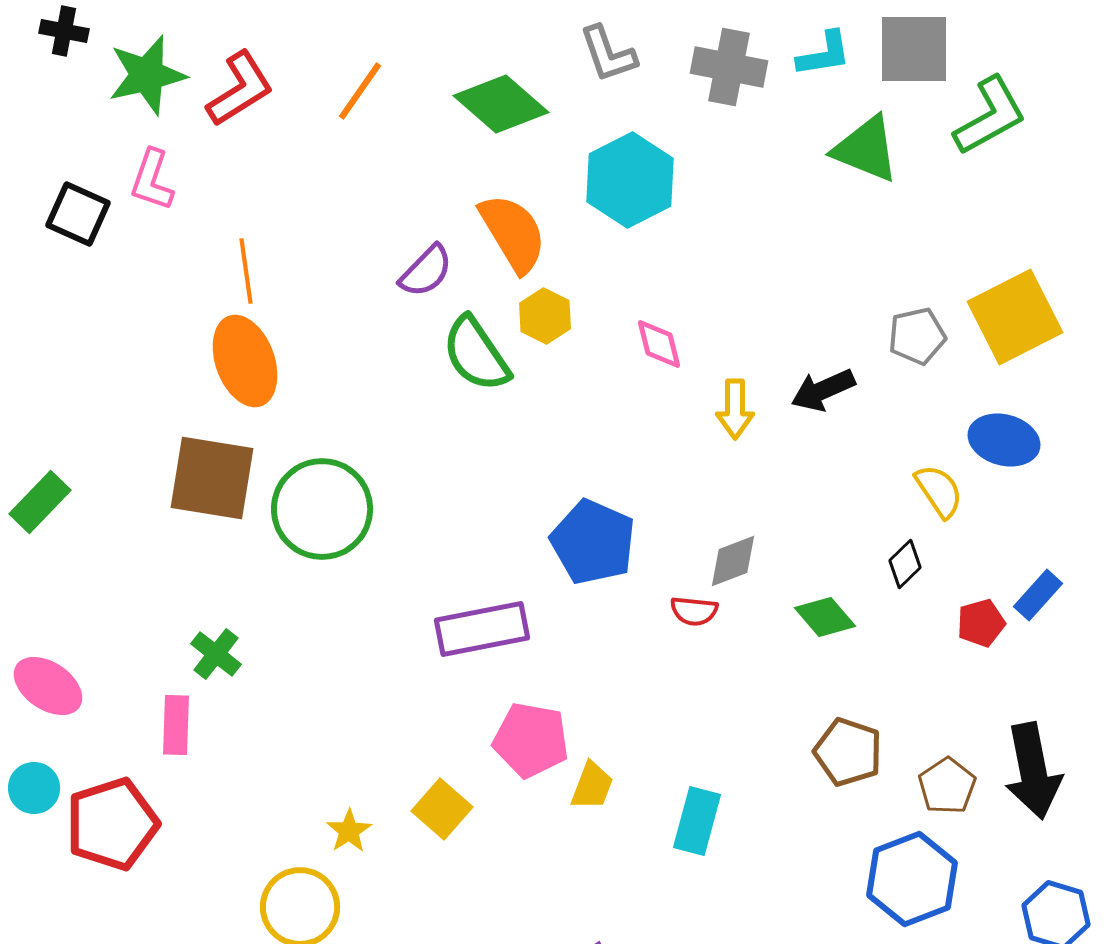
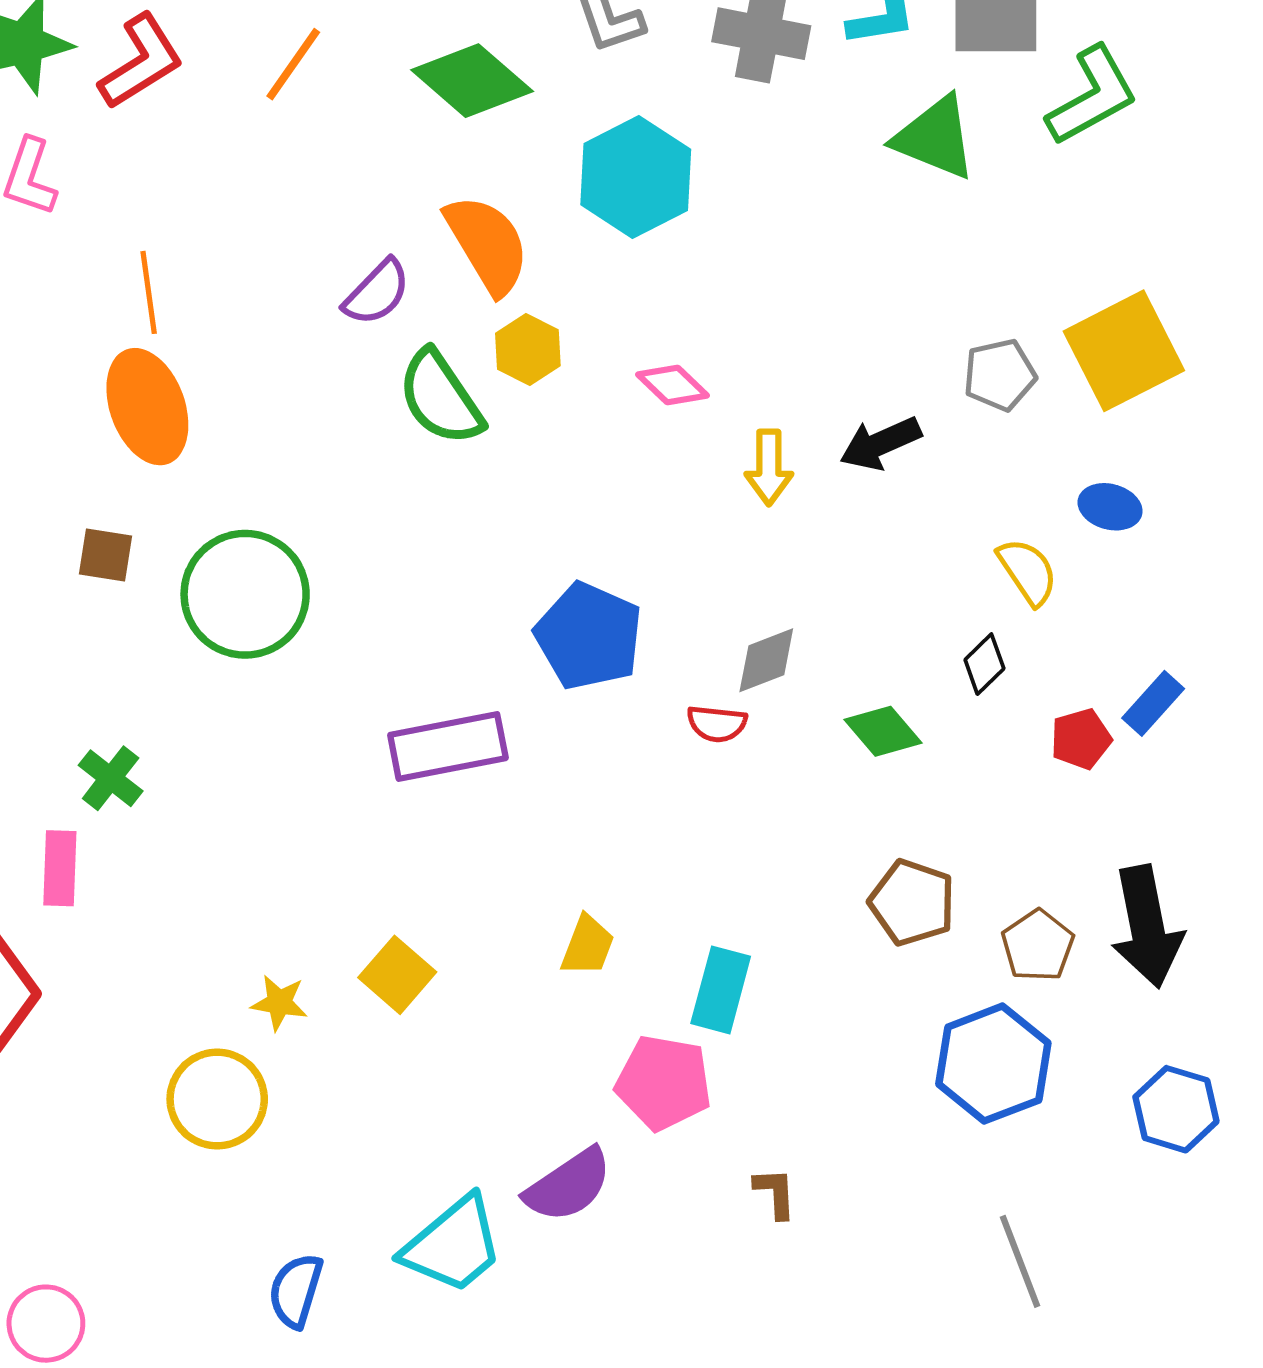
pink diamond: (659, 344) -> (672, 385), turned -32
blue ellipse: (1004, 440) -> (1110, 507), size x0.7
brown square: (212, 478) -> (106, 555), size x0.5
pink pentagon: (531, 740) -> (664, 1083), moved
yellow star: (349, 831) -> (279, 1003), turned -30

